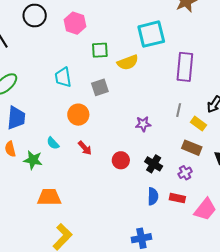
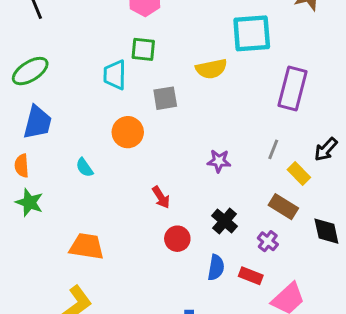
green square: (100, 50) -> (143, 49), moved
red arrow: (85, 148) -> (161, 197), moved
green star: (33, 160) -> (29, 202), moved
red circle: (121, 160) -> (177, 239), moved
purple cross: (185, 173) -> (268, 241), turned -32
orange trapezoid: (49, 197) -> (87, 246), moved

